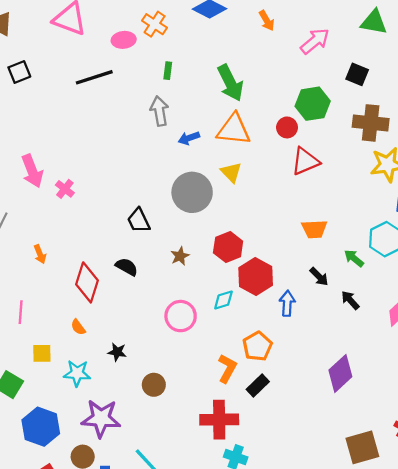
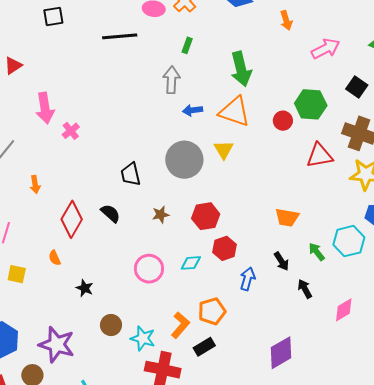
red triangle: (305, 161) -> (320, 156), moved
red hexagon: (256, 277) -> (224, 248), size x0.7
cyan star: (77, 373) -> (143, 338), moved

